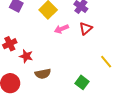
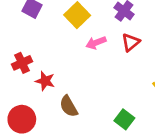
brown semicircle: (43, 74) -> (69, 106), turned 70

